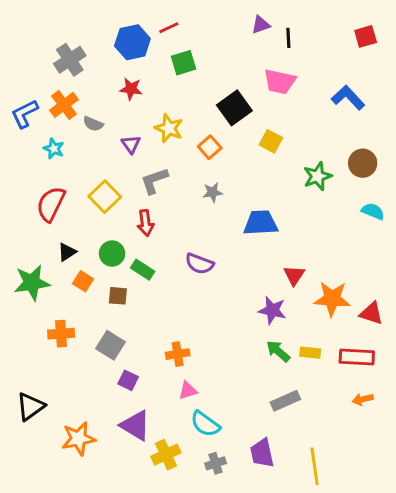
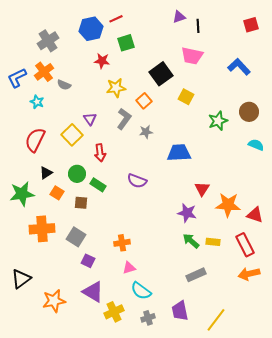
red star: (131, 89) -> (102, 61), moved
yellow star: (169, 128) -> (116, 88), turned -30
purple triangle: (131, 144) -> (90, 119), moved
gray L-shape: (154, 181) -> (124, 119), moved, turned 145
orange cross: (61, 334) -> (42, 229), size x1.4
red rectangle: (357, 357) -> (245, 245), turned 60
orange arrow: (363, 399) -> (249, 274), size x1.5
yellow line: (315, 466) -> (216, 320), turned 45

